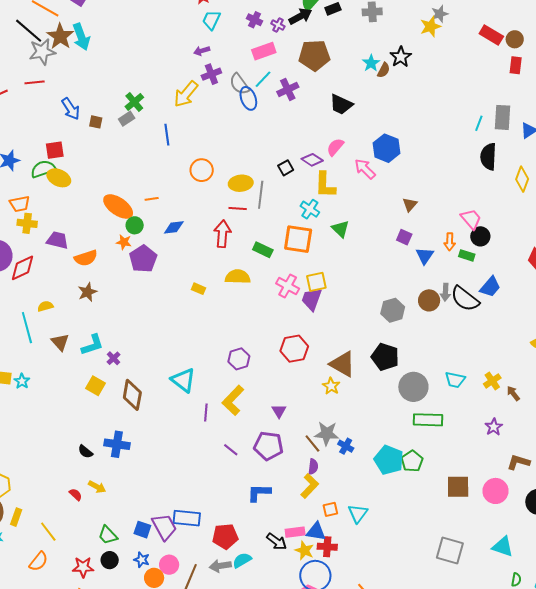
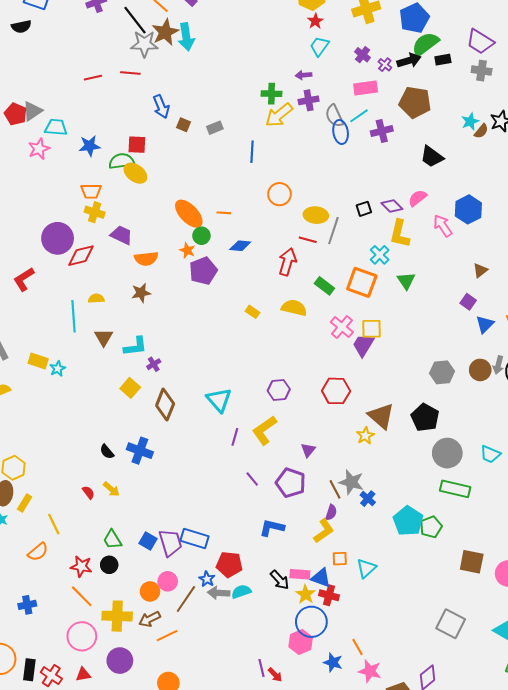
green cross: (134, 102) -> (271, 94), moved, turned 30
blue star: (142, 560) -> (207, 579), moved

